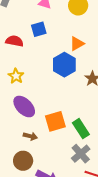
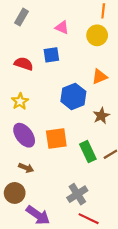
orange triangle: (77, 44) -> (100, 77), moved
orange square: (55, 121) -> (56, 139), moved
green rectangle: (81, 129) -> (88, 152), moved

